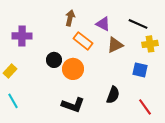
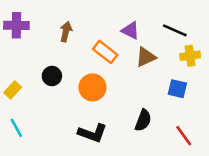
brown arrow: (70, 18) -> (66, 32), moved
purple cross: (22, 36) -> (16, 25), moved
black circle: (54, 60) -> (52, 76), moved

